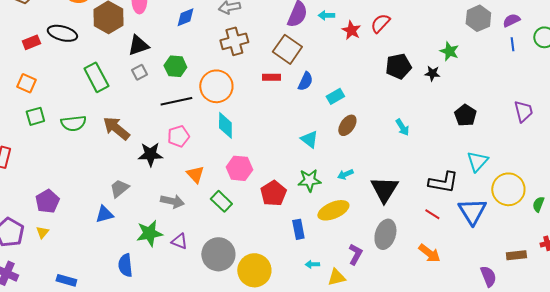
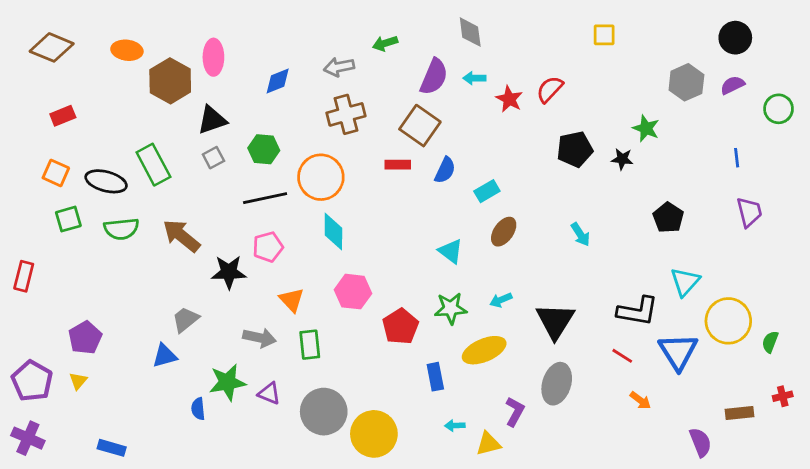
black ellipse: (62, 33) -> (106, 181), moved
blue line: (512, 44) -> (737, 158), moved
green rectangle: (221, 201) -> (310, 345), moved, turned 40
orange arrow: (429, 253) -> (640, 400), moved, size x0.7
blue semicircle: (125, 265) -> (198, 409), moved, size x0.7

